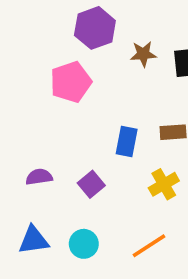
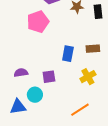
purple square: (91, 184) -> (49, 77), turned 32
cyan circle: (84, 244) -> (35, 95), moved

